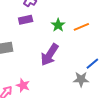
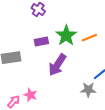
purple rectangle: (26, 20) -> (41, 41), moved
green star: (58, 25) -> (66, 35), size x1.5

